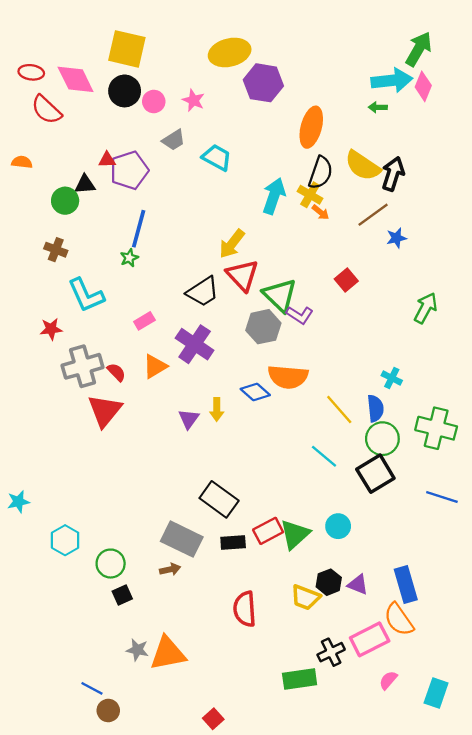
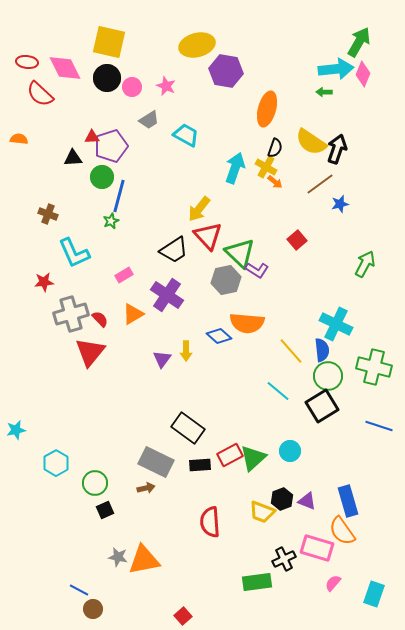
black semicircle: (321, 173) -> (275, 148), size x0.7
green circle: (65, 201) -> (102, 177), moved
cyan cross: (392, 378) -> (336, 324), size x1.8
pink rectangle: (370, 639) -> (317, 548), turned 44

